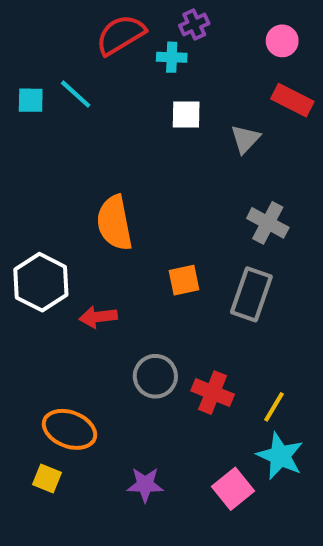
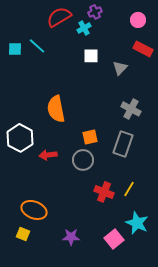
cyan cross: (172, 57) -> (84, 28), turned -32
gray circle: (155, 376) -> (83, 160), moved
yellow line: (274, 407) -> (129, 189), moved

